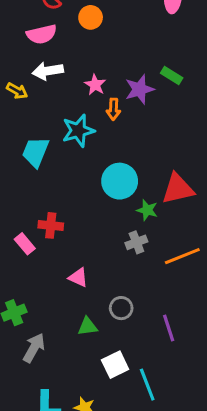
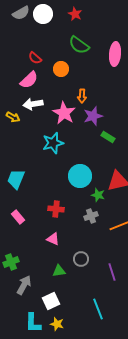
pink semicircle: (42, 34) -> (29, 80), turned -30
green rectangle: (172, 76) -> (108, 137), moved
pink star: (95, 85) -> (64, 113), size x1.6
orange arrow: (113, 109) -> (82, 96), moved
cyan trapezoid: (35, 152) -> (16, 179), moved
red cross: (51, 225) -> (56, 209), moved
white square: (115, 365) -> (51, 301), moved

